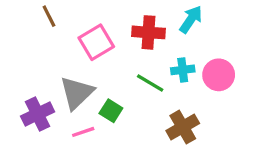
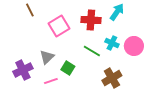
cyan cross: (183, 70) -> (112, 43), turned 32
gray triangle: (77, 93) -> (47, 57), size x0.7

